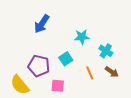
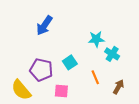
cyan star: (82, 37) -> (96, 39), moved
brown arrow: (112, 72) -> (118, 87), moved, turned -96

